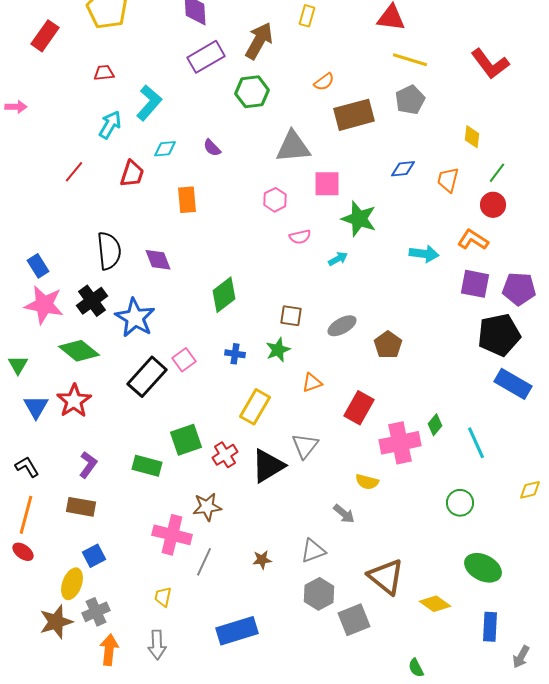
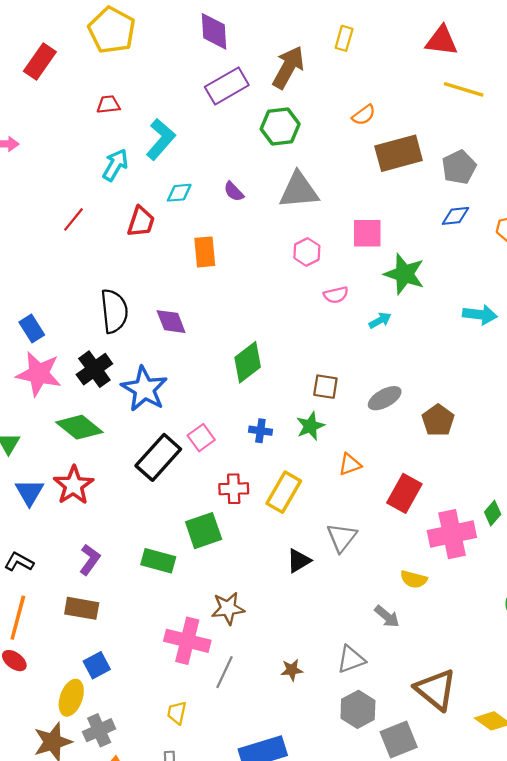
gray pentagon: (410, 100) -> (459, 167), moved
gray triangle: (293, 147) -> (299, 190), moved
red cross: (225, 455) -> (234, 489), moved, turned 30
black triangle: (268, 466) -> (299, 561), size x0.6
black L-shape: (27, 467) -> (19, 562), turned -30

